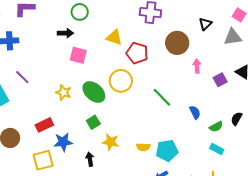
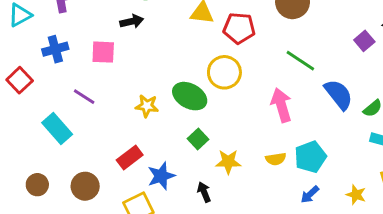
pink square: (78, 55) -> (103, 52), moved
pink arrow: (197, 66) -> (281, 105), moved, size x1.6
green line: (162, 97) -> (300, 61), moved
blue semicircle: (195, 112) -> (339, 94), size x1.6

